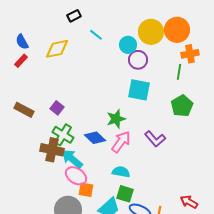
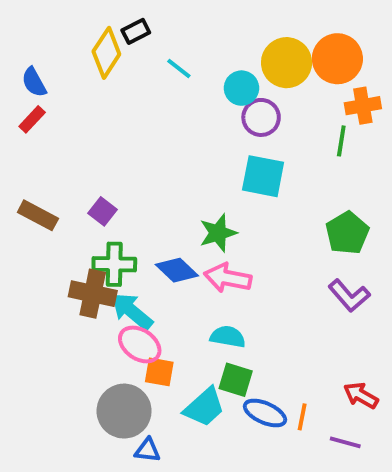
yellow diamond: (57, 49) -> (106, 53), moved, turned -45
green pentagon: (182, 106) -> (347, 233), moved
green cross: (63, 135) -> (114, 264), turned -30
purple L-shape: (155, 139) -> (349, 296), moved
pink arrow: (121, 142) -> (228, 278), turned -115

